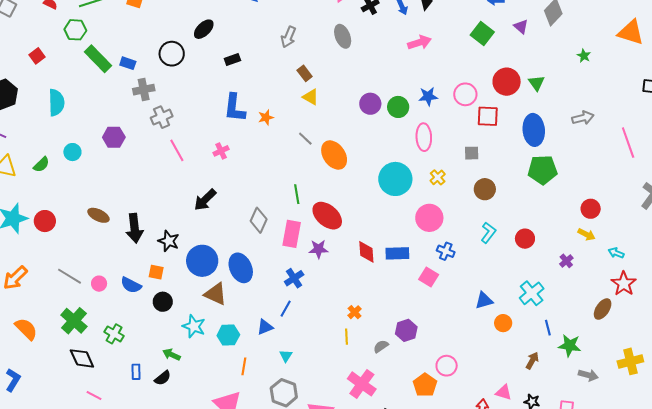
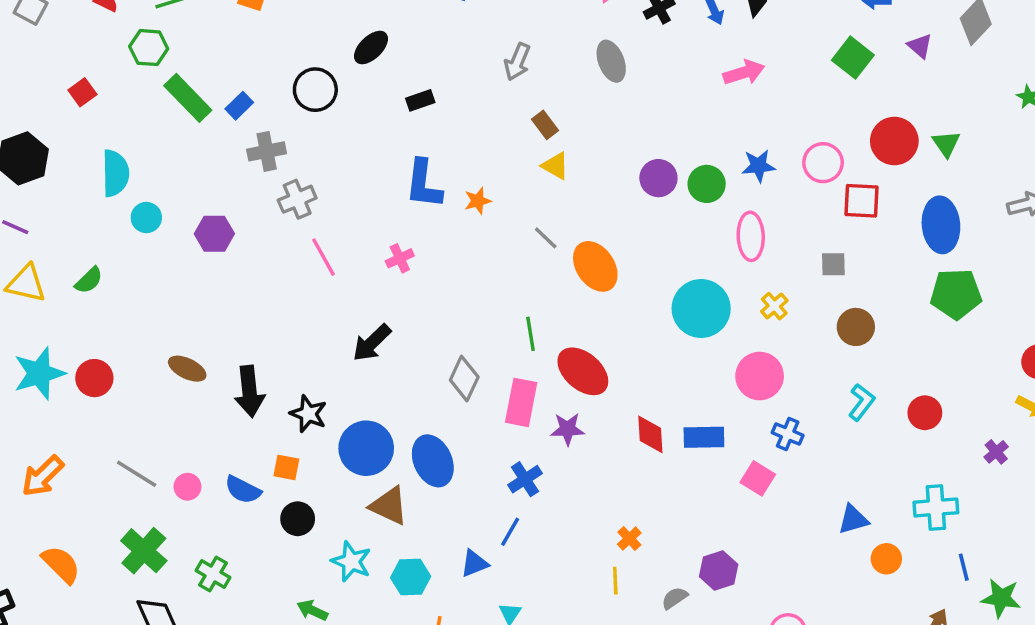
blue rectangle: (128, 63) -> (239, 106), turned -63
cyan circle: (72, 152) -> (146, 218), moved
cyan cross: (532, 293) -> (936, 507), turned 35

